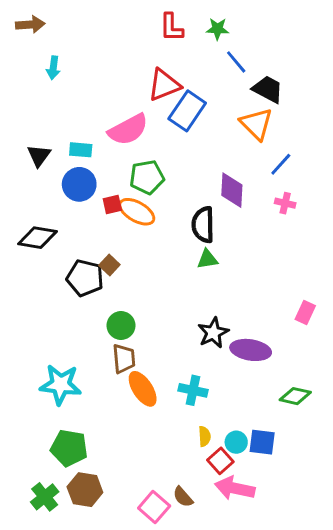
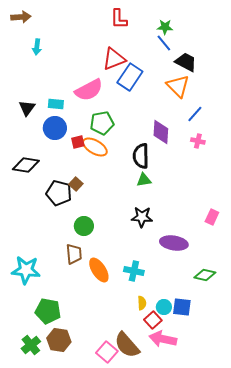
green star: (217, 29) -> (165, 27), moved
black star: (213, 333) -> (142, 217), moved, turned 30
brown trapezoid: (124, 359) -> (74, 254), moved
cyan star: (60, 385) -> (26, 270), moved
brown semicircle: (183, 497) -> (127, 345), size x1.8

